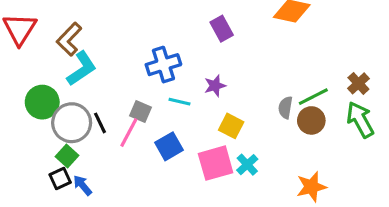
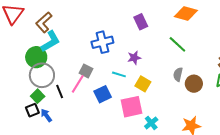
green line: (313, 97) -> (177, 44), moved, turned 66
green circle: (42, 102) -> (36, 57), moved
cyan line: (179, 102) -> (119, 74), moved
black line: (100, 123) -> (60, 92), moved
cyan cross: (247, 165) -> (151, 123), moved

